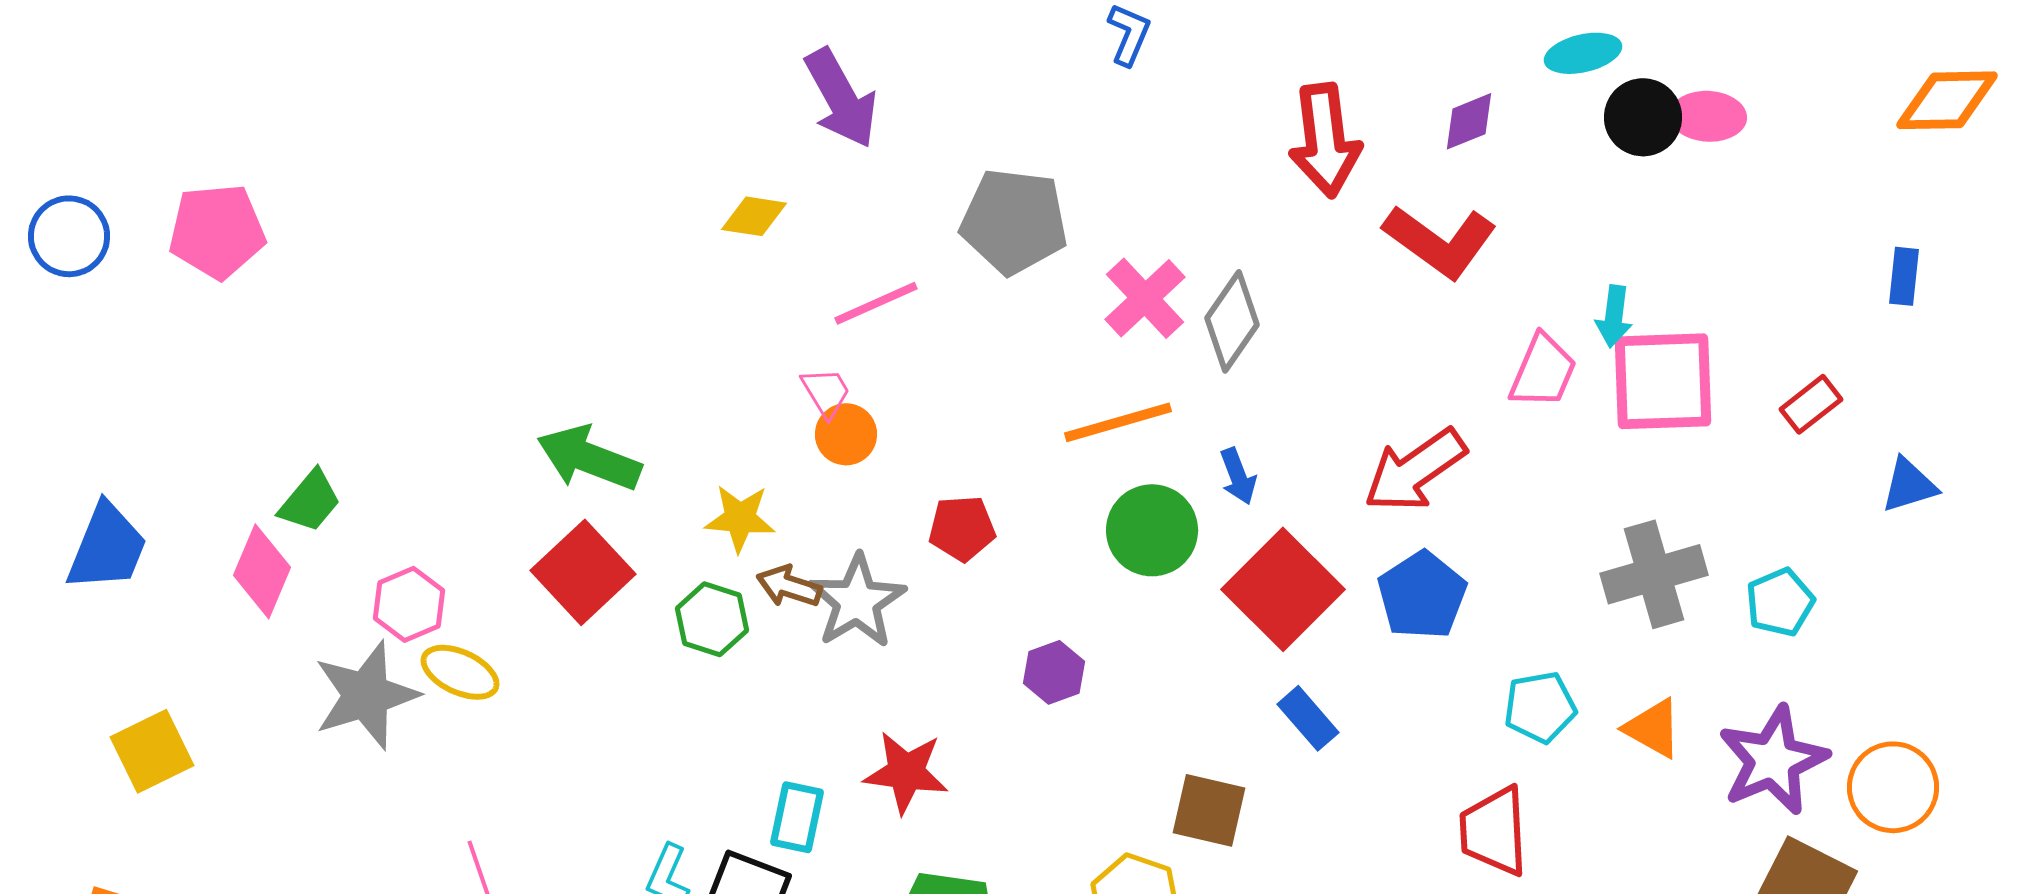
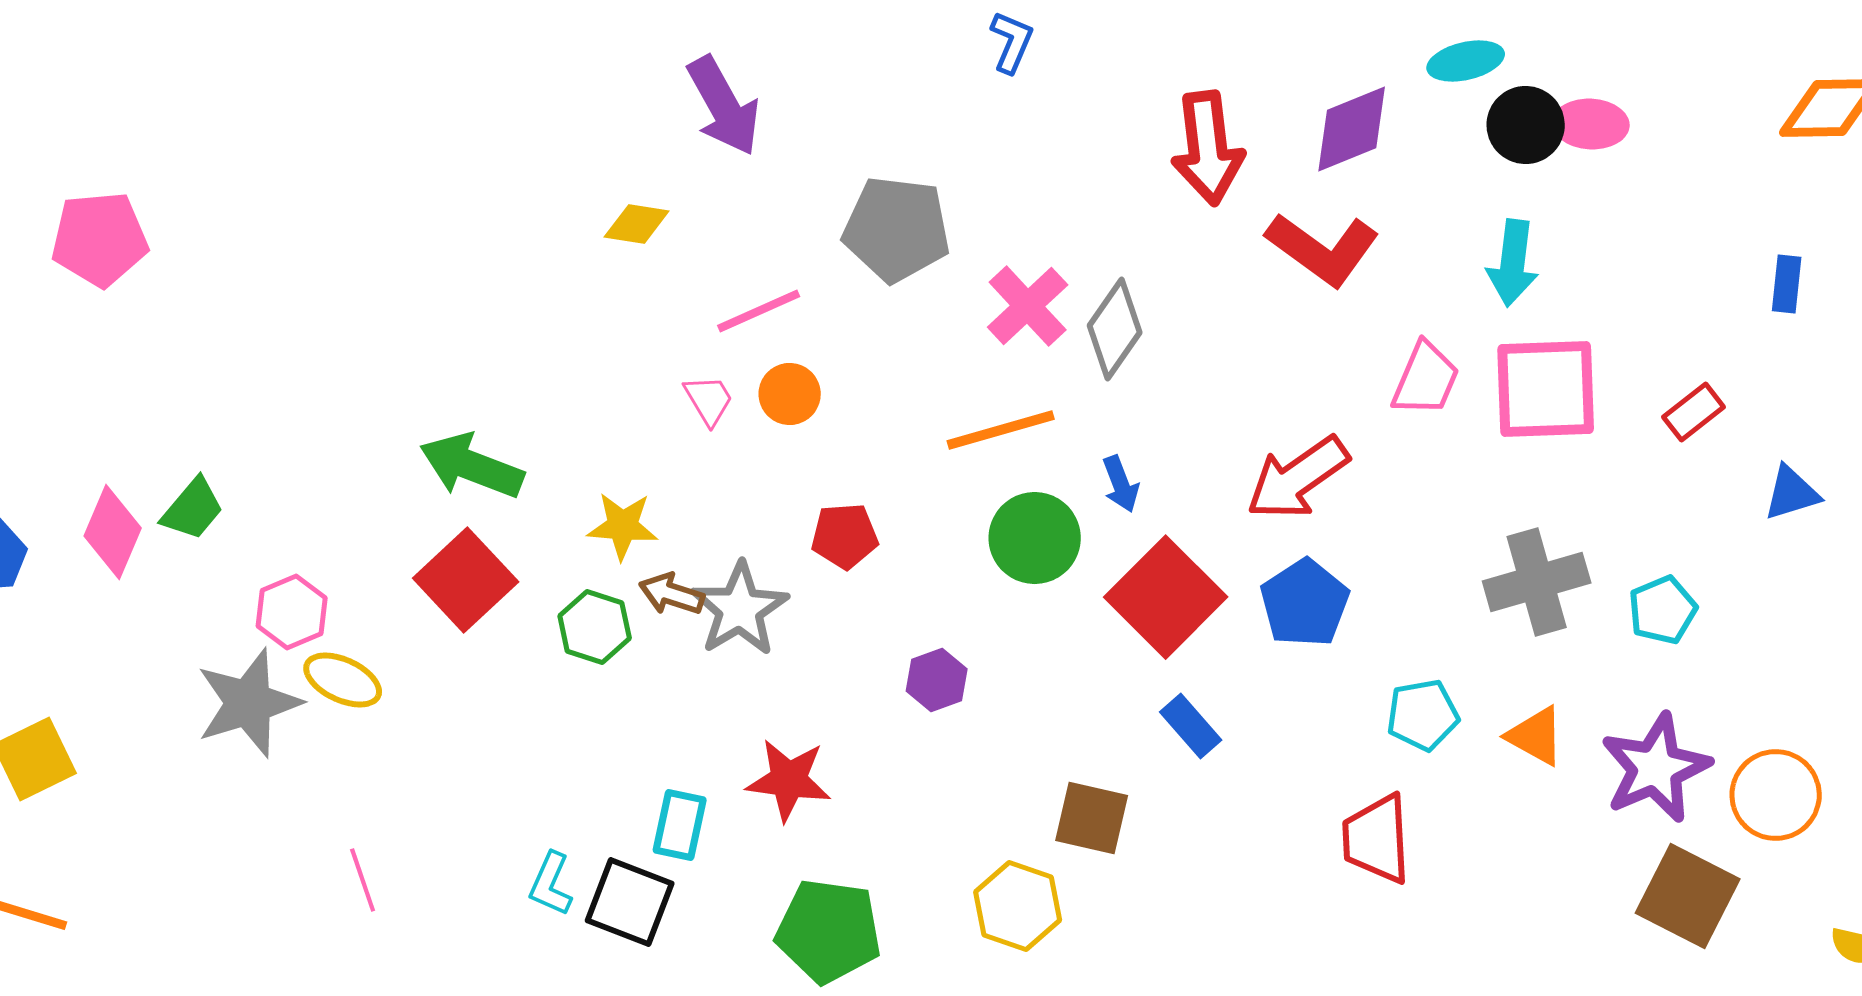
purple diamond: (1469, 121) -> (1352, 129), size x1.5
cyan arrow: (1614, 316) -> (1513, 263), moved, size x1.4
orange circle: (846, 434) -> (790, 394), moved
pink diamond: (262, 571) -> (113, 532), moved

